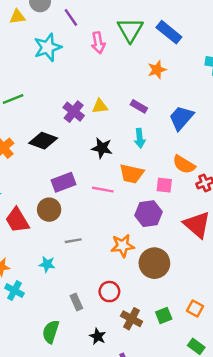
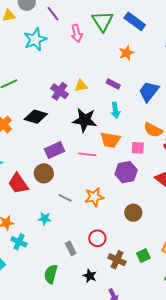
black star: (102, 148) -> (85, 120), size x1.4
gray line: (73, 241) -> (65, 198), turned 40
orange star: (123, 246) -> (94, 197), moved
brown circle: (154, 263) -> (133, 213), size x0.7

